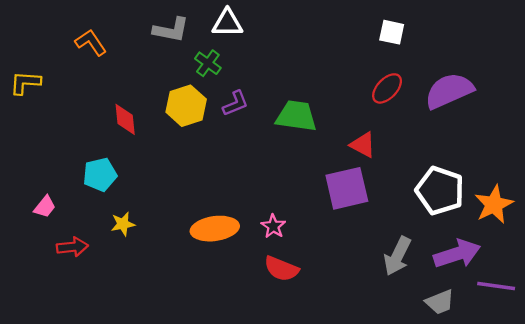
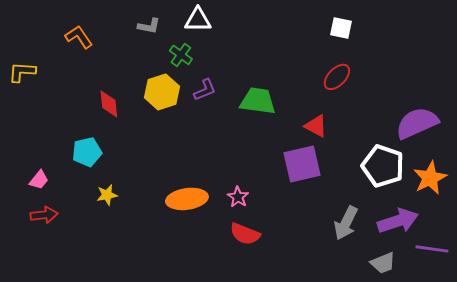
gray L-shape: (171, 30) -> (149, 26), size x0.7
purple semicircle: (449, 91) -> (417, 123), moved
red arrow: (72, 247) -> (44, 215), moved

